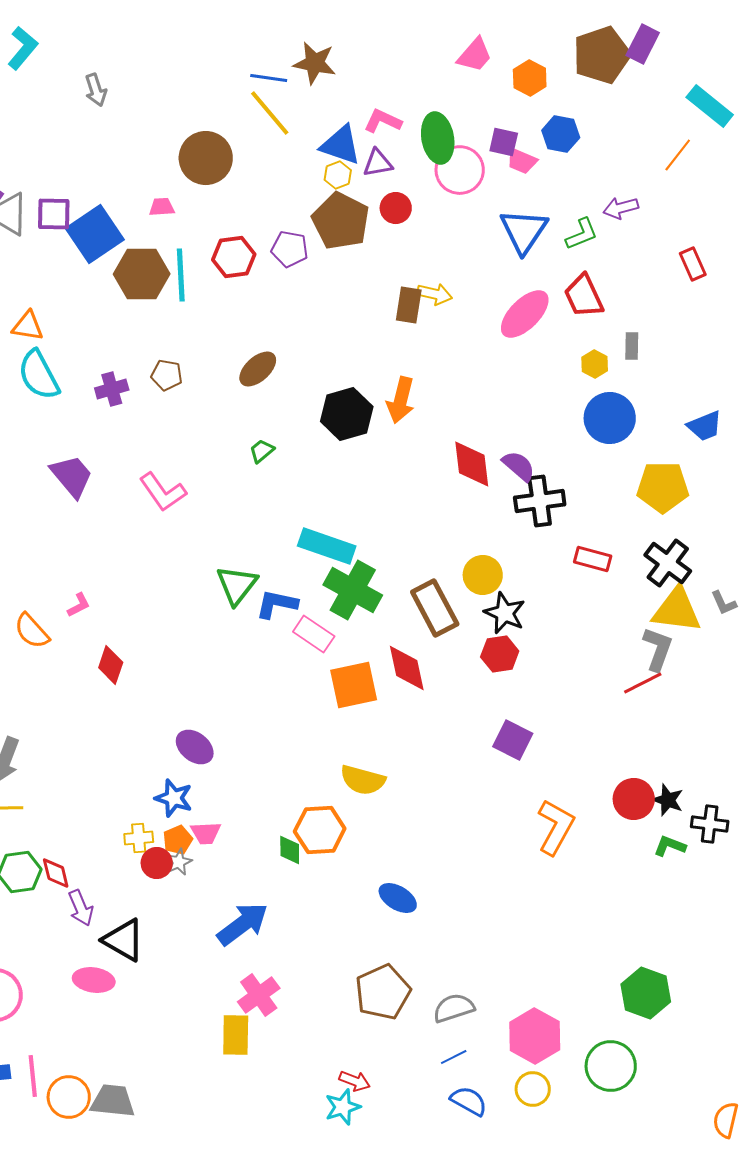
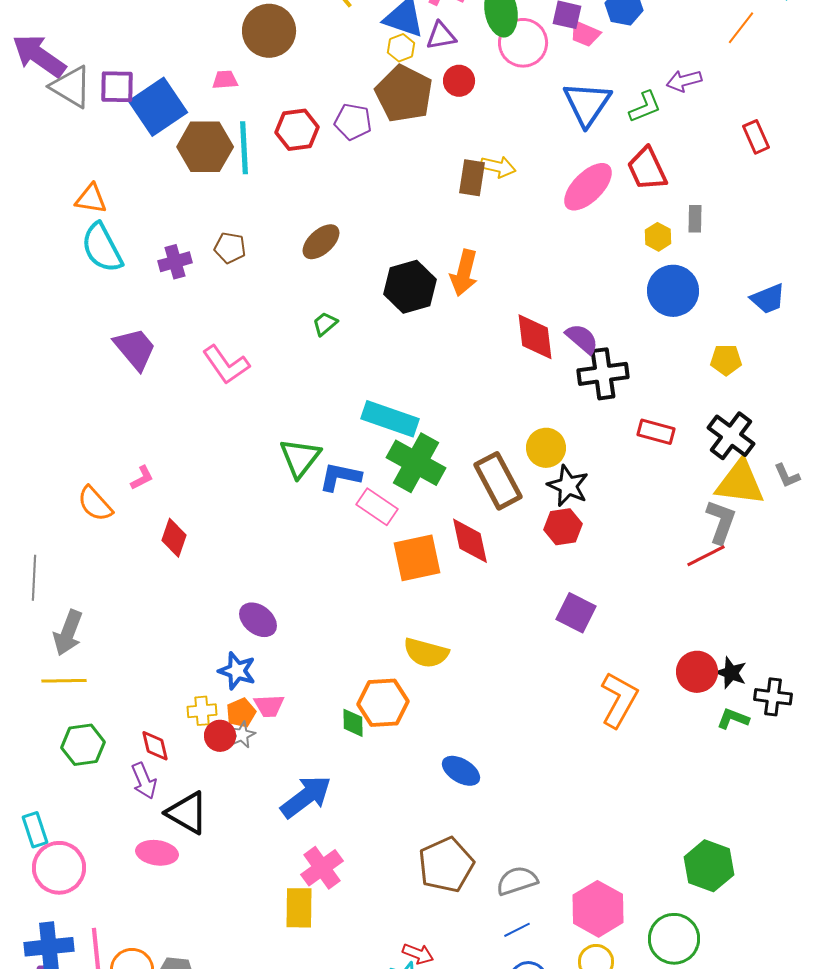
yellow pentagon: (663, 487) -> (726, 360), size x0.6
red diamond: (56, 873) -> (155, 746), moved

